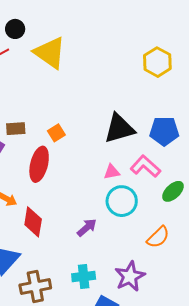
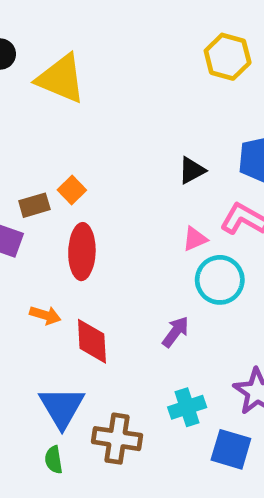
black triangle: (119, 128) -> (192, 170), size x0.6
orange square: (56, 133) -> (72, 190), moved
brown cross: (35, 287) -> (117, 439), turned 32

